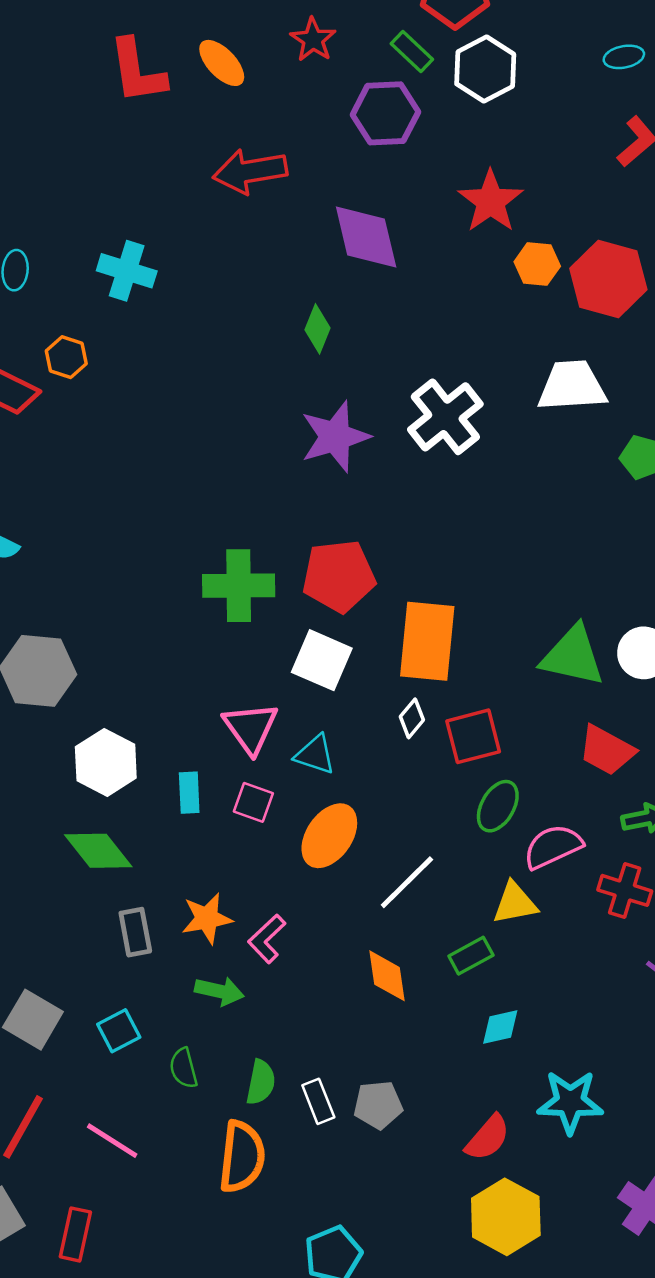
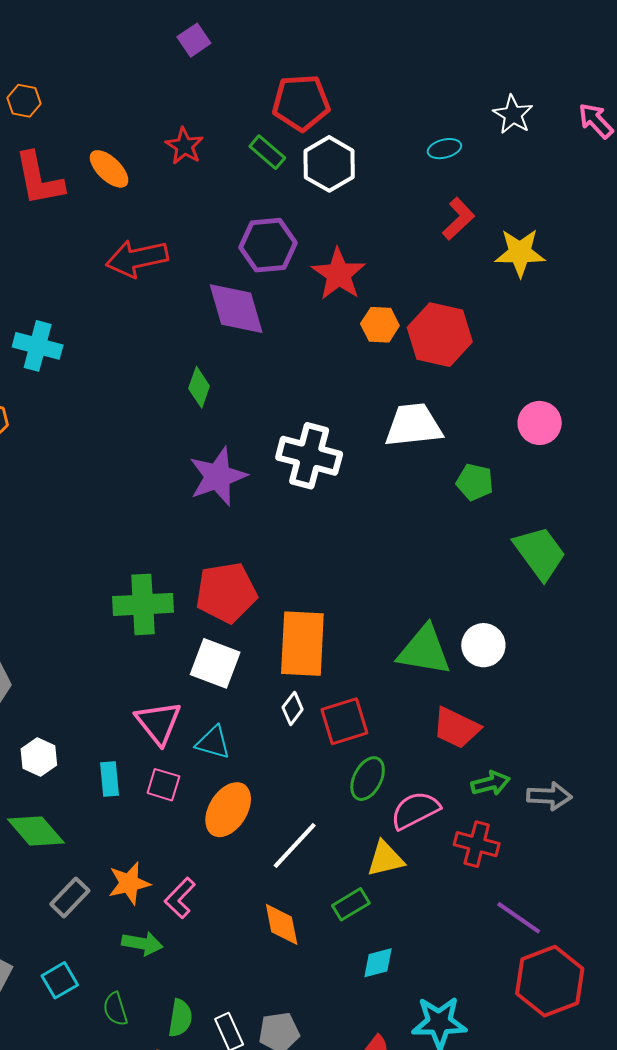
purple hexagon: (385, 113) -> (268, 245), moved
white cross: (445, 417) -> (309, 456), turned -34
white hexagon: (106, 762) -> (39, 757), size x0.7
gray rectangle: (135, 932) -> (70, 897), turned 57

